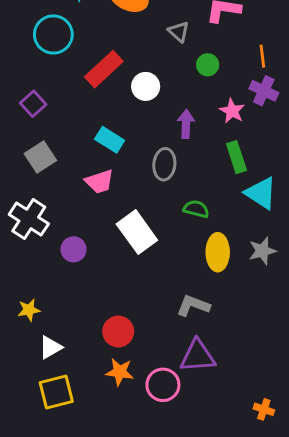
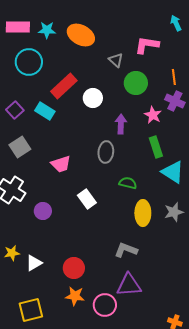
green circle: (208, 65) -> (136, 83), size x1.5
cyan rectangle: (110, 140) -> (45, 111), moved
white rectangle: (137, 232) -> (87, 199), size x0.7
white triangle: (50, 347) -> (34, 263), moved

